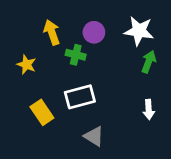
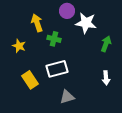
white star: (139, 31) -> (86, 23), moved
purple circle: (94, 32) -> (67, 11), moved
gray triangle: (94, 136) -> (67, 97), turned -49

